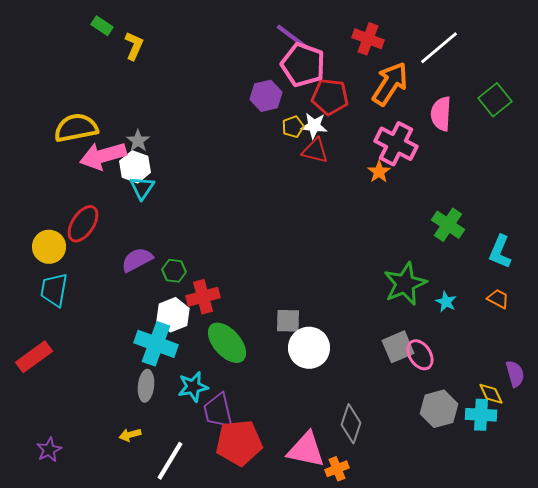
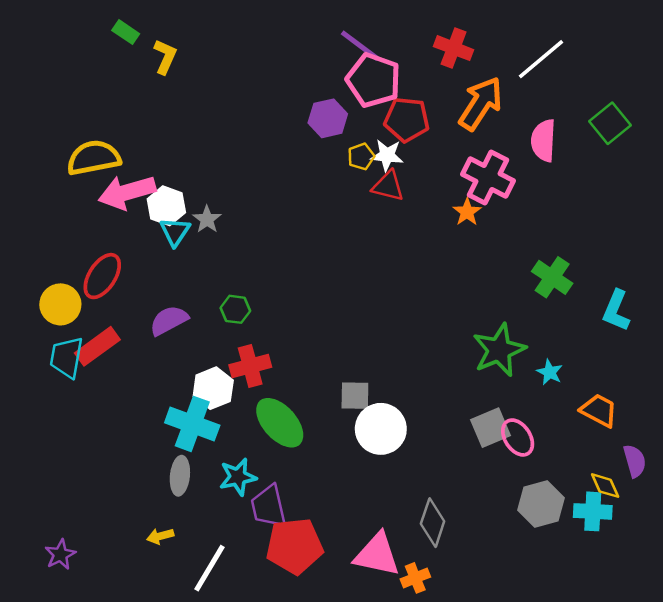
gray star: (138, 141) -> (207, 219), moved
green hexagon: (174, 271) -> (235, 309), moved
orange trapezoid: (498, 299) -> (599, 410), moved, size x1.4
red rectangle: (34, 357) -> (97, 346), moved

